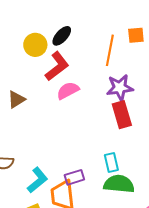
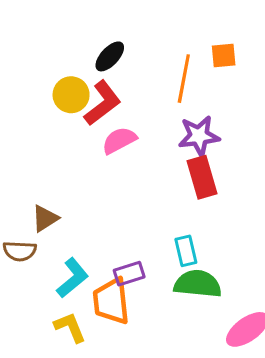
yellow circle: (35, 45) -> (71, 95), moved
brown triangle: (16, 99) -> (45, 218), moved

